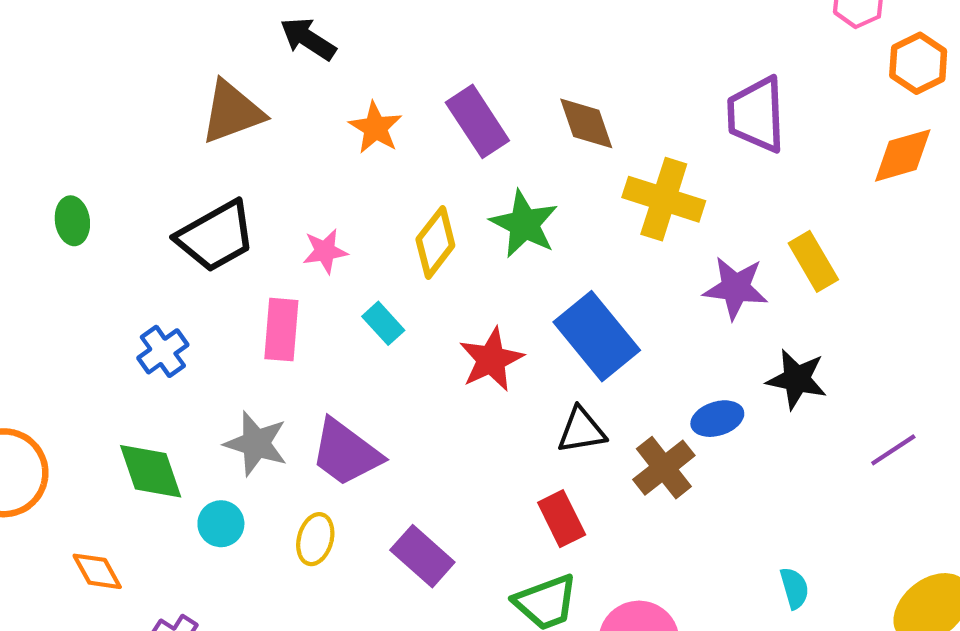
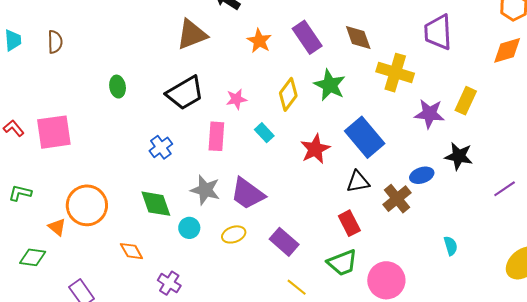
yellow rectangle: (813, 261) -> (466, 101), turned 56
yellow ellipse: (315, 539) -> (234, 234), turned 55
cyan semicircle: (794, 588) -> (451, 246), moved

